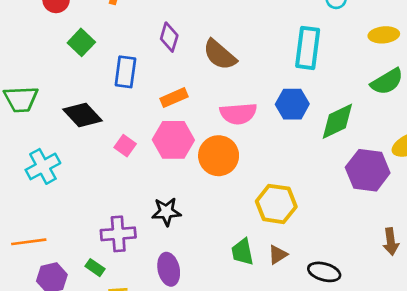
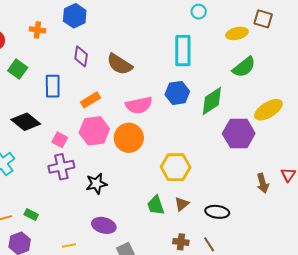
purple cross: (118, 234) -> (61, 167), moved
green rectangle: (95, 268) -> (31, 215), moved
purple ellipse: (169, 269) -> (104, 225), turned -55

